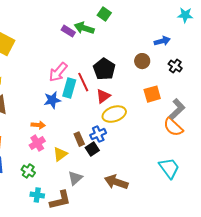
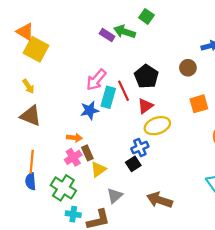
brown rectangle: (79, 139) -> (87, 153), moved
green cross: (28, 171) -> (63, 188), size x1.6

